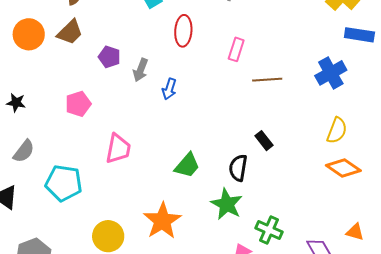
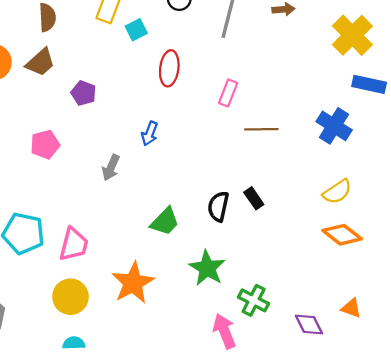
gray arrow: (141, 70) -> (111, 168), moved
blue cross: (331, 73) -> (334, 126), turned -32
yellow semicircle: (337, 130) -> (337, 192), turned 32
pink trapezoid: (118, 149) -> (74, 244), moved
black semicircle: (238, 168) -> (218, 206), moved

